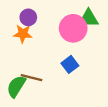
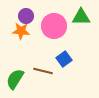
pink circle: (73, 28) -> (54, 26), moved
brown line: (32, 78) -> (43, 71), moved

